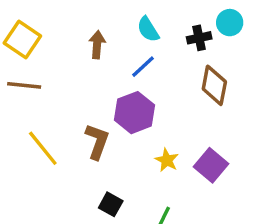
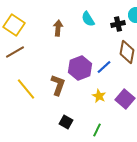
blue line: (143, 67) -> (104, 67), moved
brown line: (24, 85) -> (15, 52), turned -36

